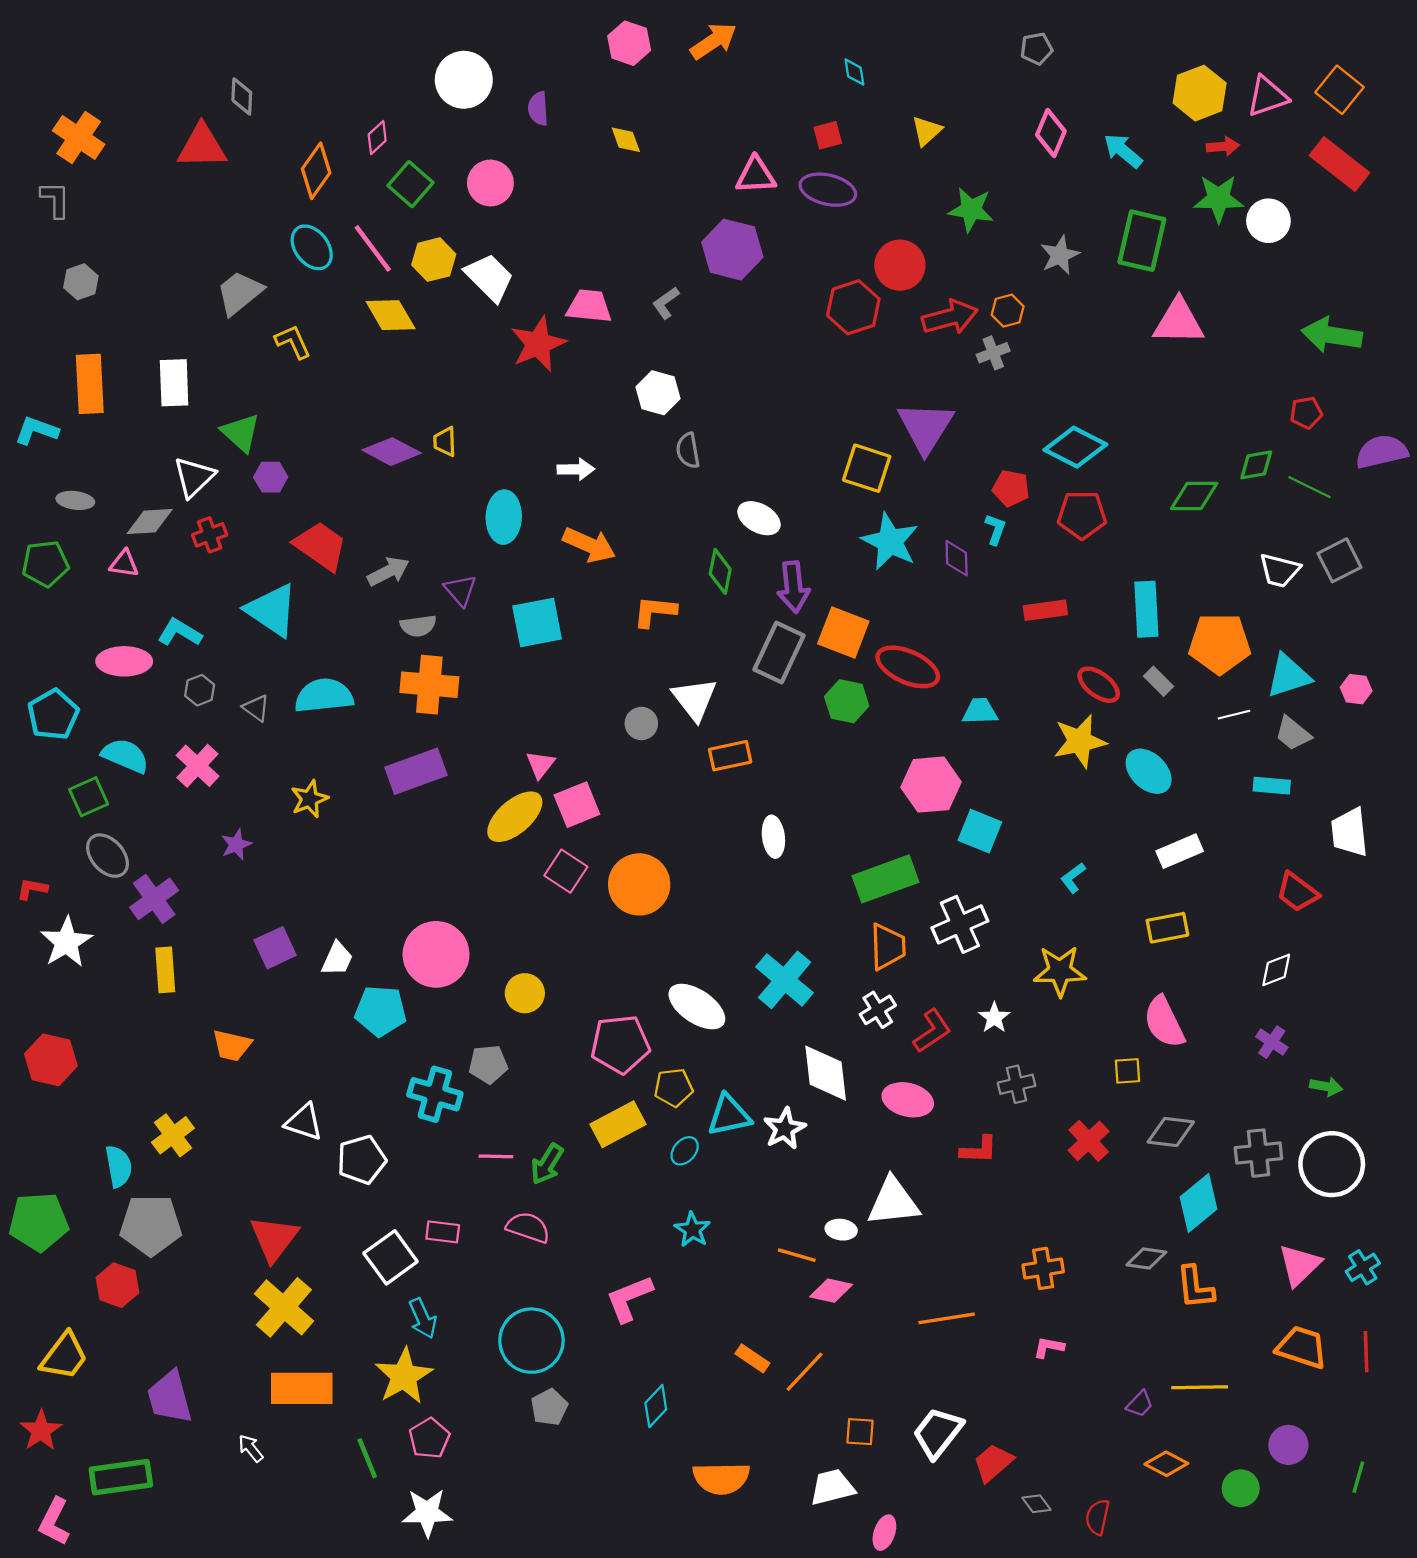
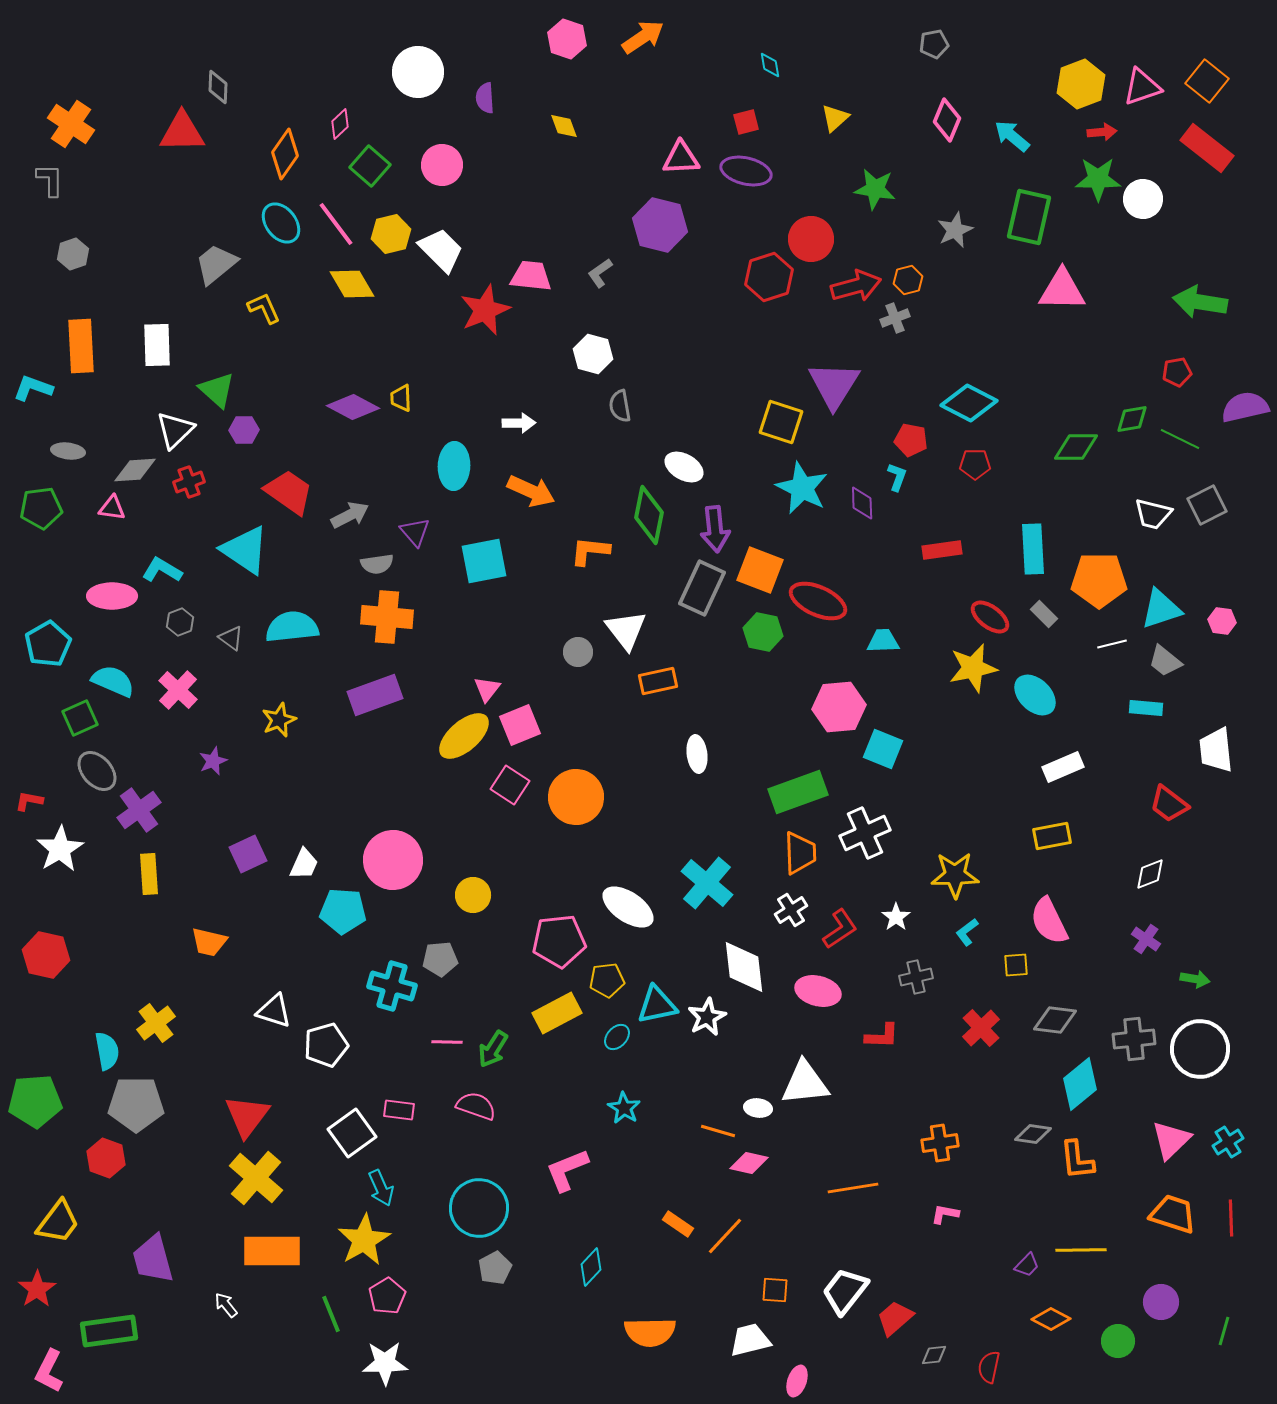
red pentagon: (1082, 515) -> (975, 464), size x0.7
green diamond: (720, 571) -> (649, 515), size x1.4
cyan L-shape: (1073, 878) -> (967, 932), moved
gray diamond: (1036, 1504) -> (934, 1355), turned -60

